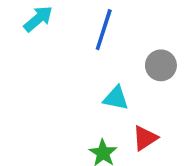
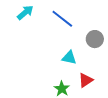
blue line: (104, 30) -> (62, 19), turned -70

